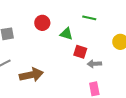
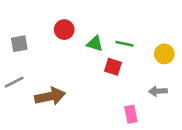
green line: (89, 18) -> (124, 44), moved
gray arrow: (94, 64) -> (158, 91), moved

